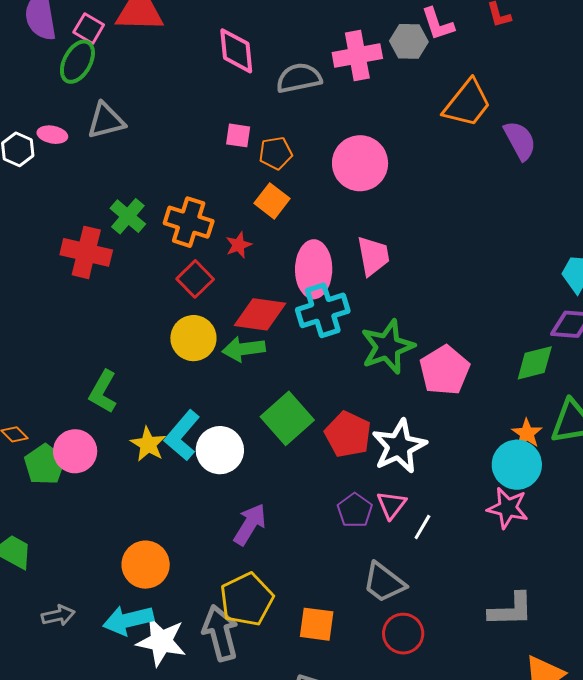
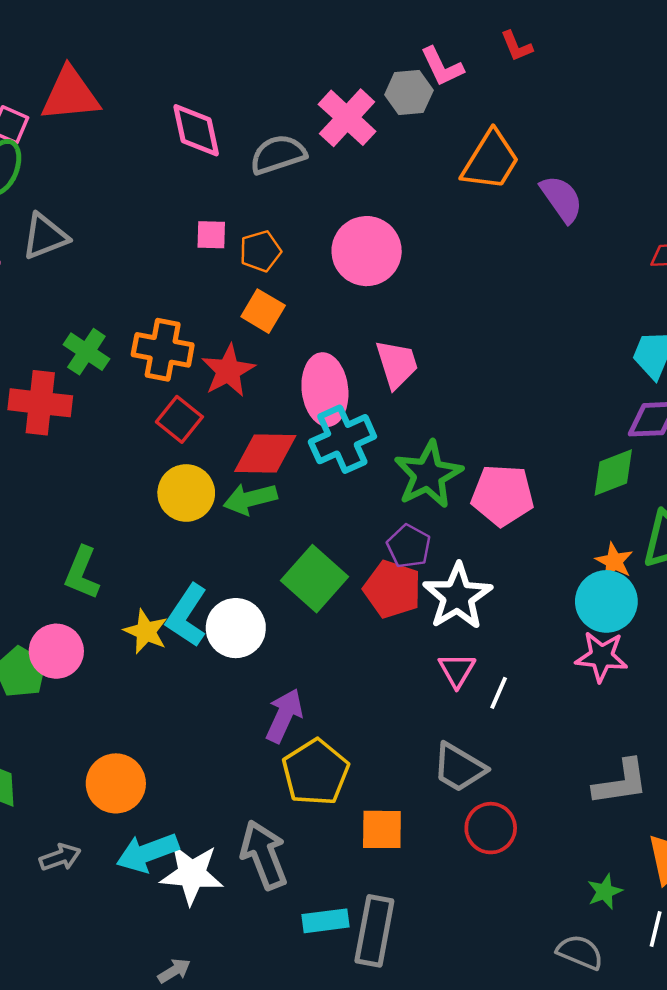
pink cross: (357, 55) -> (347, 118), turned -30
red star: (239, 245) -> (228, 371), size x1.6
pink pentagon: (445, 370) -> (503, 495), turned -30
purple pentagon: (355, 510) -> (409, 546), moved
orange circle: (146, 565) -> (116, 783), moved
yellow pentagon: (247, 599) -> (316, 772), moved

